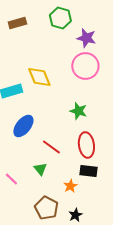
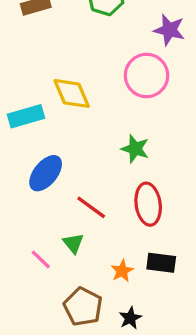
purple star: (86, 38) -> (169, 30), moved
black rectangle: (88, 171) -> (161, 263), moved
pink line: (11, 179) -> (41, 259), moved

